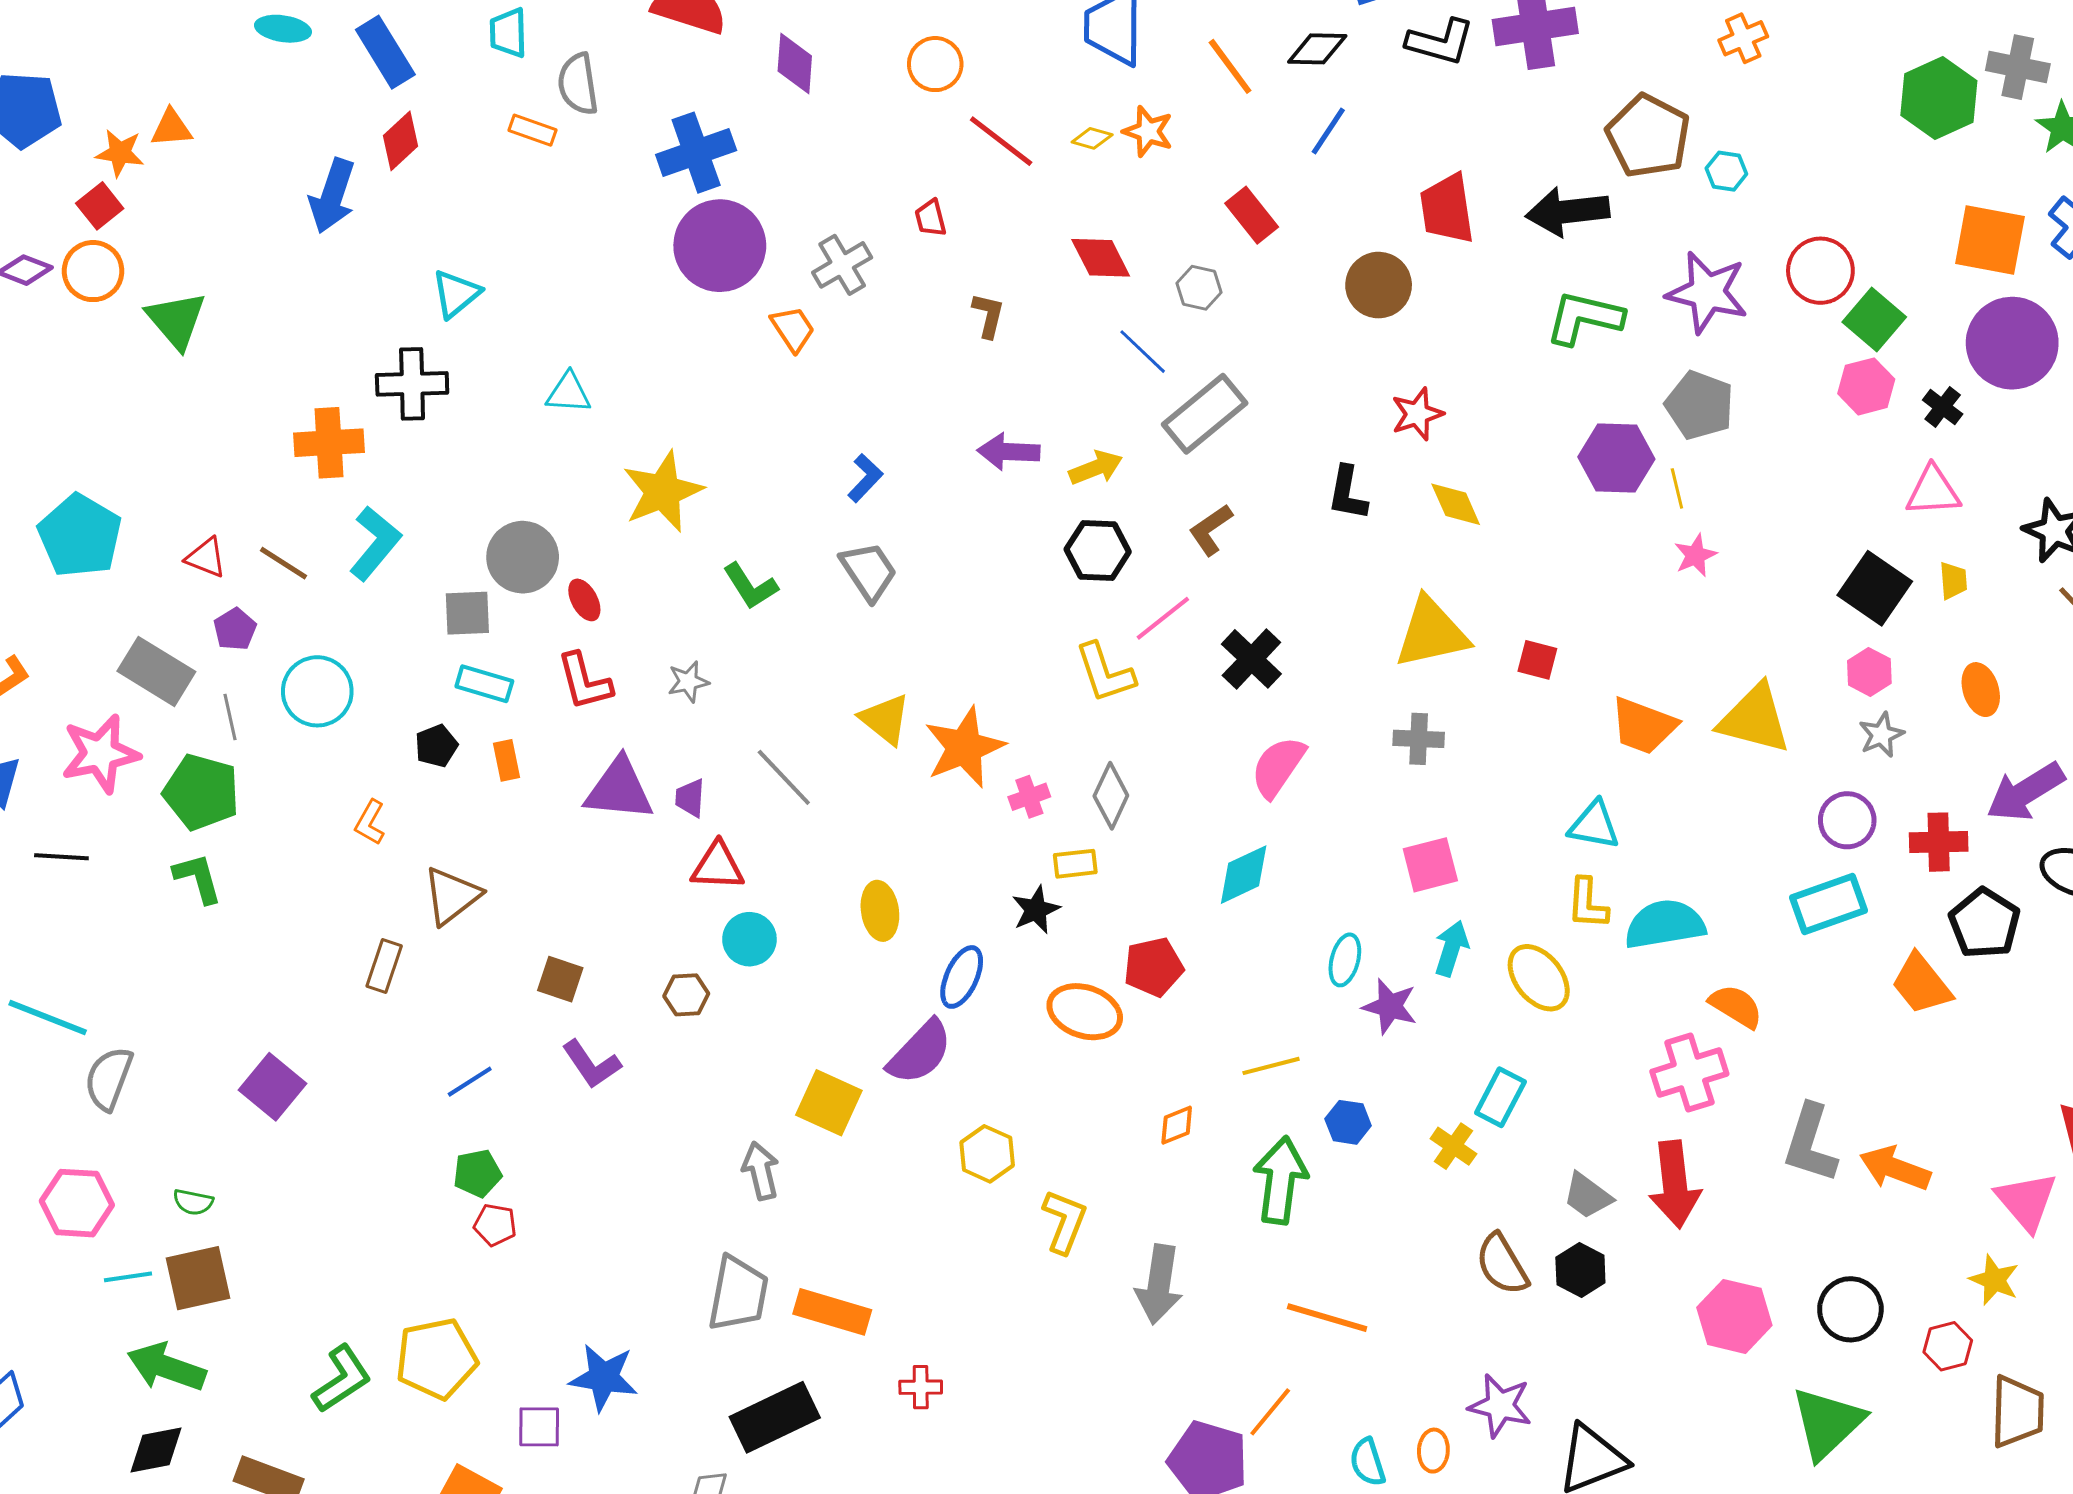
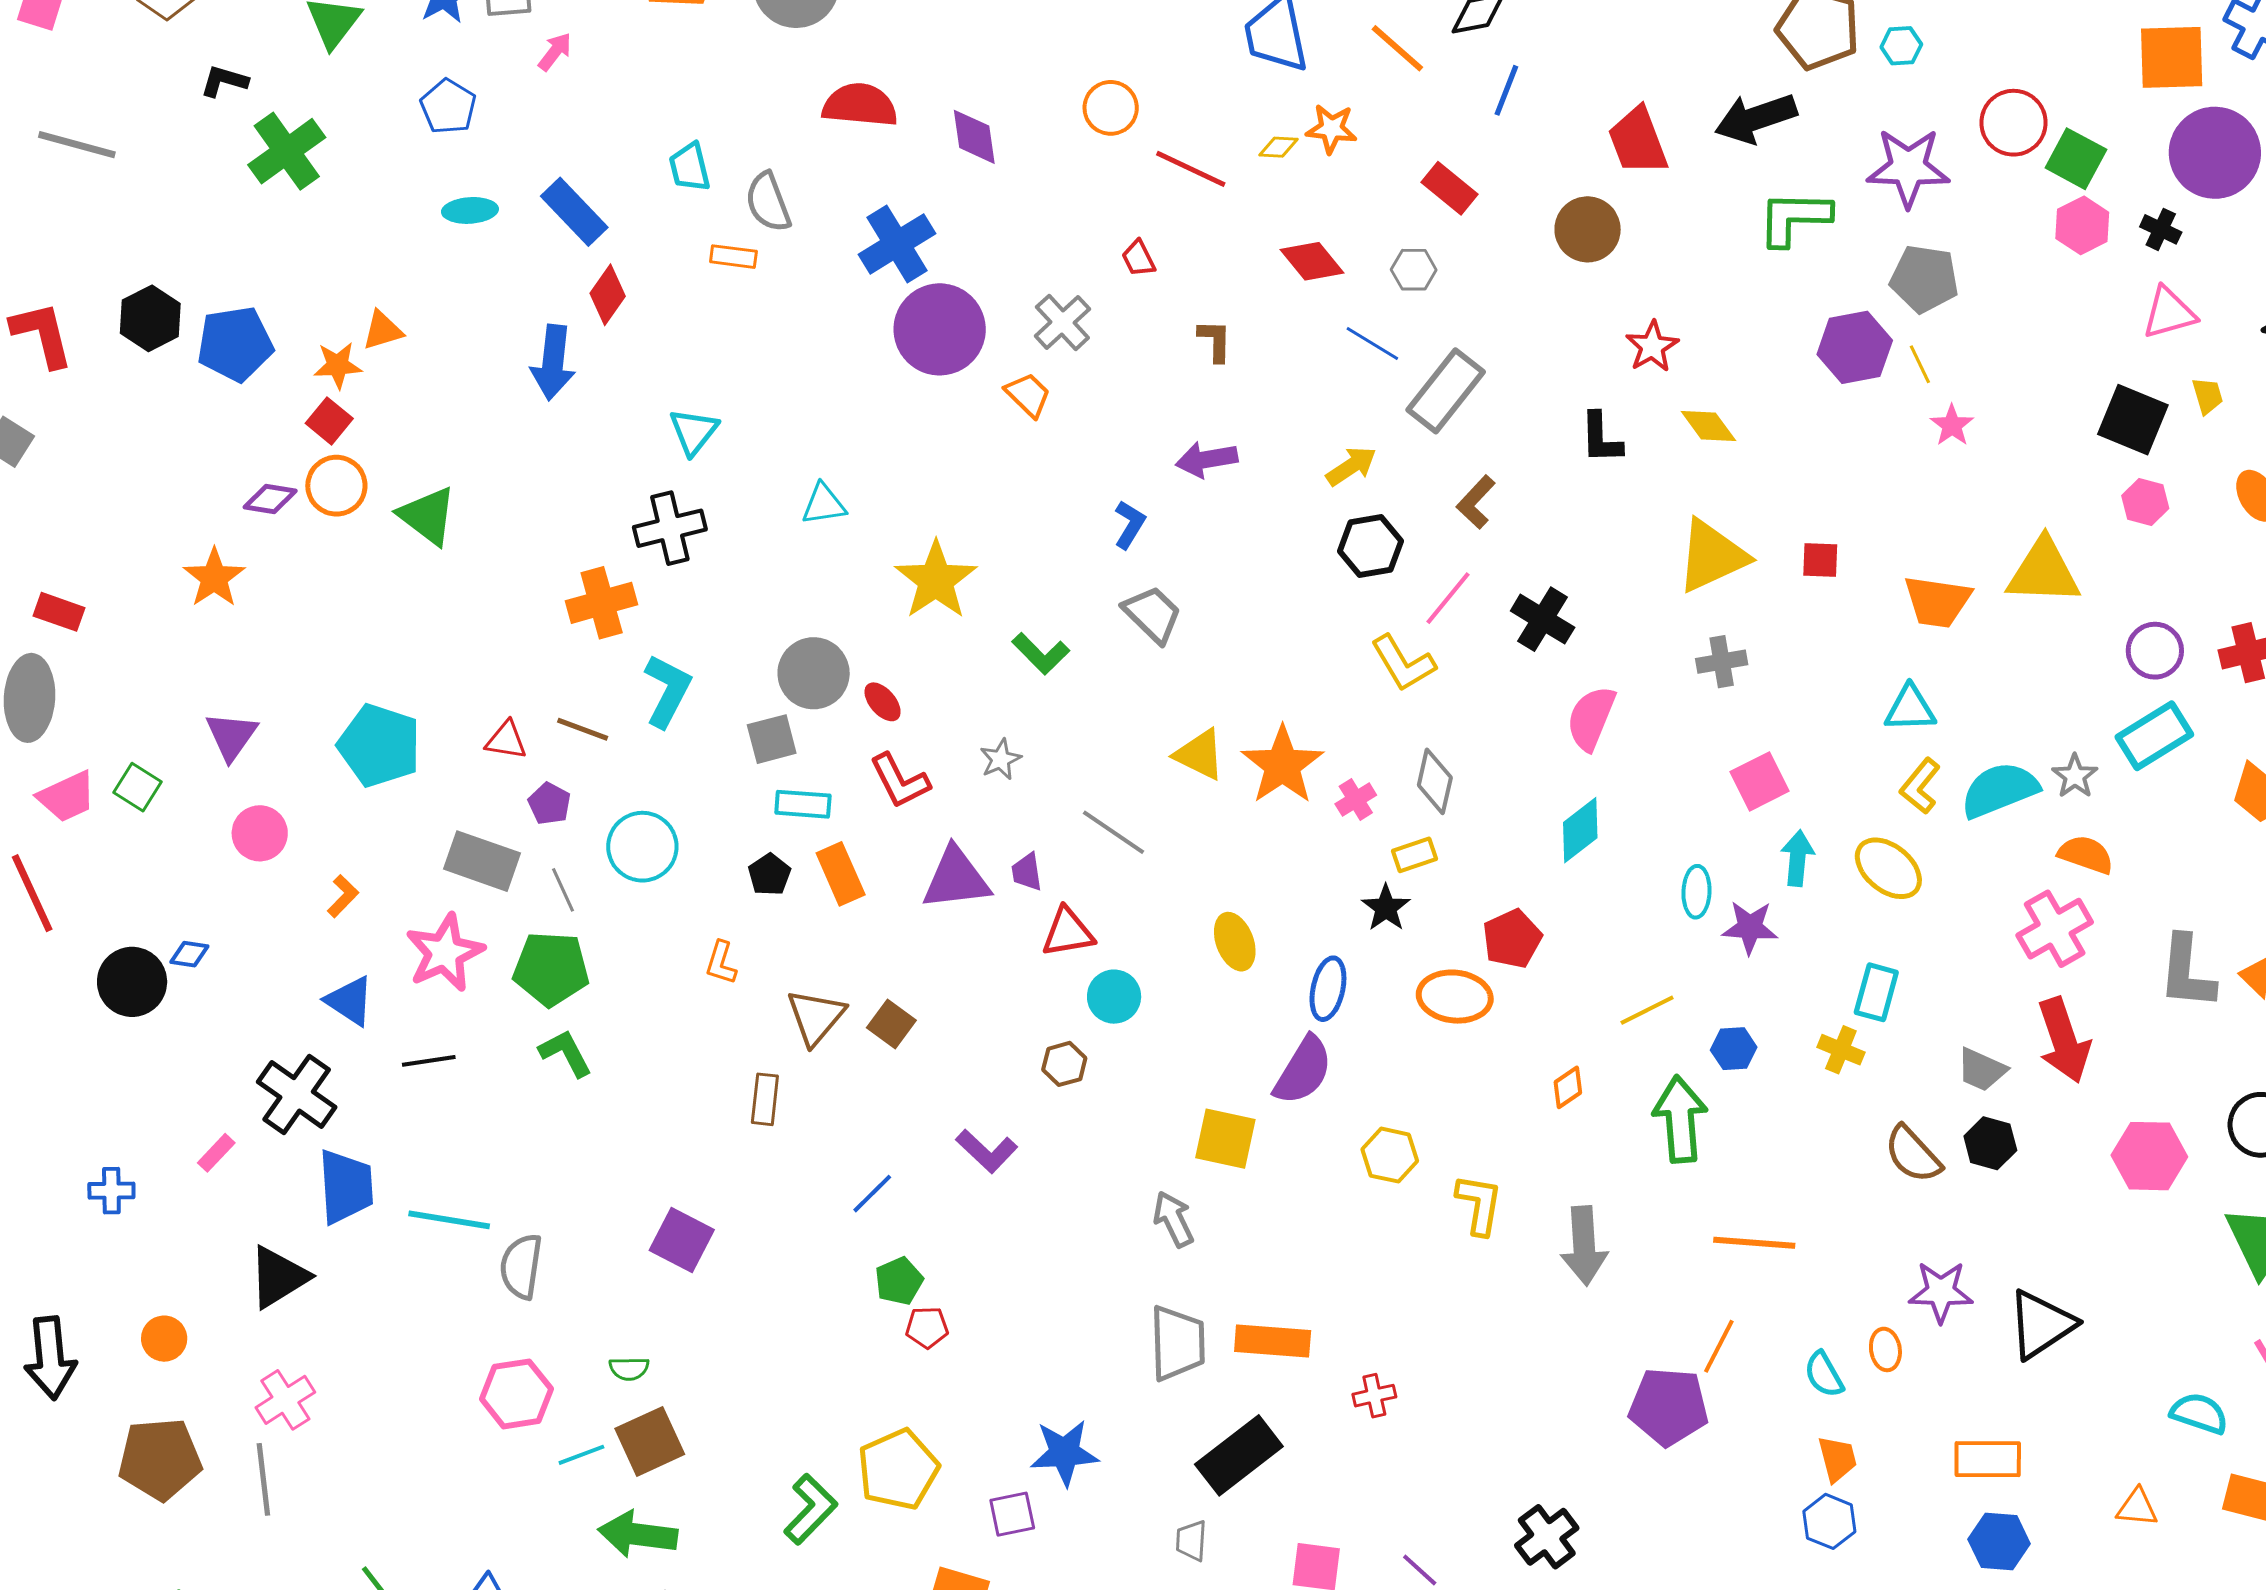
purple arrow: (1009, 452) -> (1207, 459), moved
gray star: (1881, 735) -> (2075, 776), moved
orange rectangle: (506, 760) -> (841, 874), size x1.5
yellow L-shape: (1587, 904) -> (1920, 786), turned 48
brown square: (560, 979) -> (891, 1024), moved, turned 30

